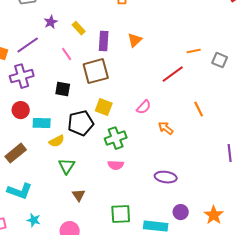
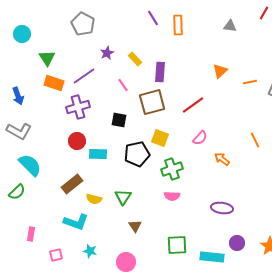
orange triangle: (135, 40) -> (220, 71), moved
red line: (173, 74) -> (193, 105), moved
yellow semicircle: (57, 141) -> (94, 199), moved, turned 42

